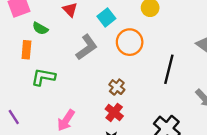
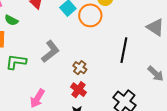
orange circle: (130, 42) -> (90, 15), moved
gray L-shape: (87, 47) -> (50, 51), moved

